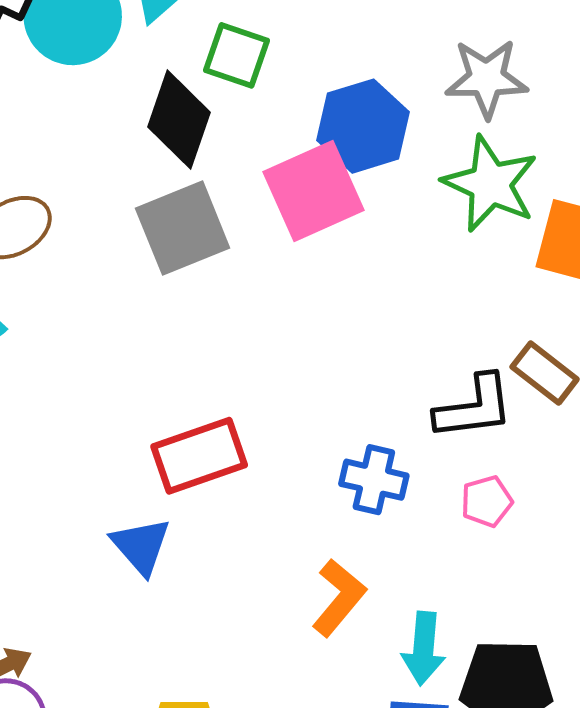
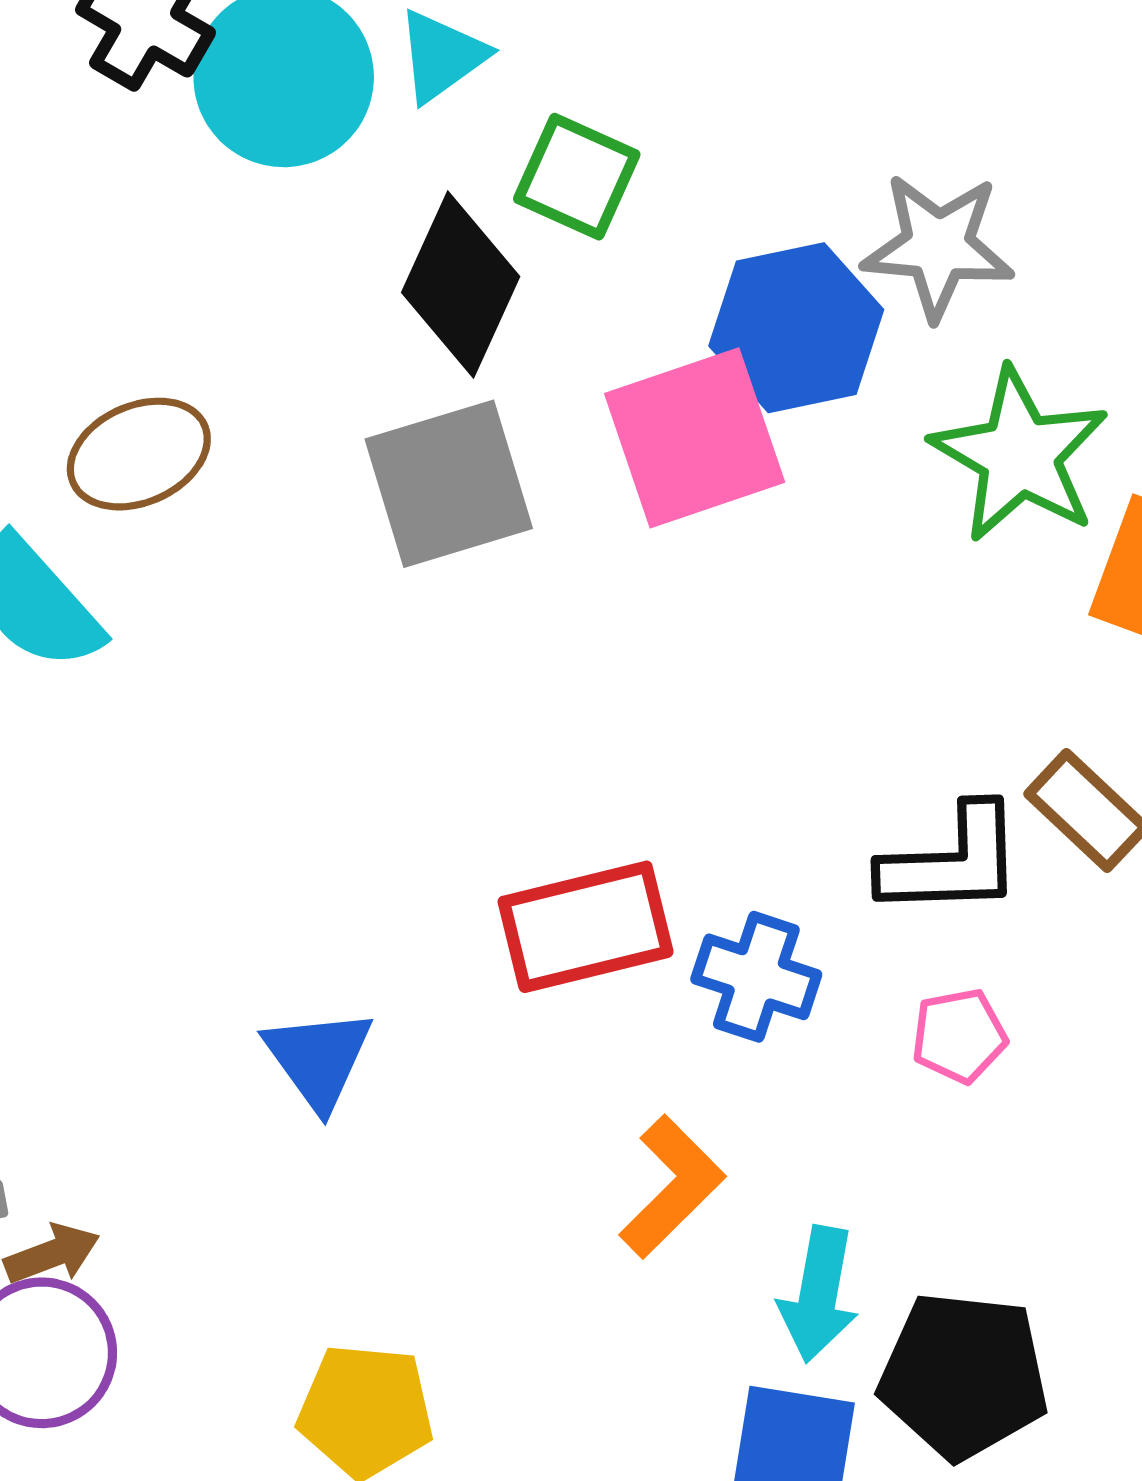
gray star: (486, 78) -> (938, 246), moved
red rectangle: (199, 456) -> (586, 927), moved

